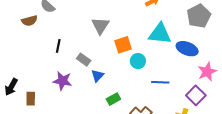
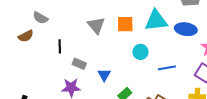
orange square: (123, 45) -> (125, 24), moved, turned 30
black line: (58, 46) -> (60, 46), moved
gray rectangle: (84, 60) -> (79, 64), moved

